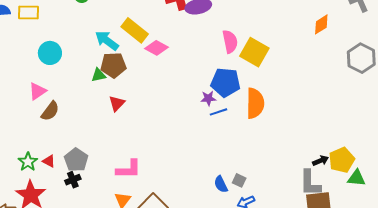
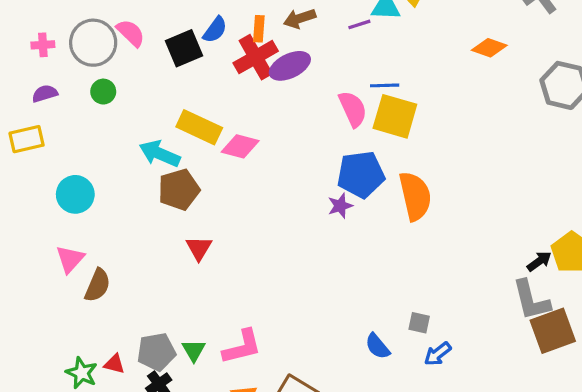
orange diamond: (321, 24) -> (489, 48), turned 65
green triangle: (99, 75) -> (194, 350), moved, turned -35
blue line: (218, 112) -> (385, 85), moved, turned 30
gray pentagon: (76, 160) -> (156, 352), turned -30
blue semicircle: (221, 184) -> (377, 346), moved

